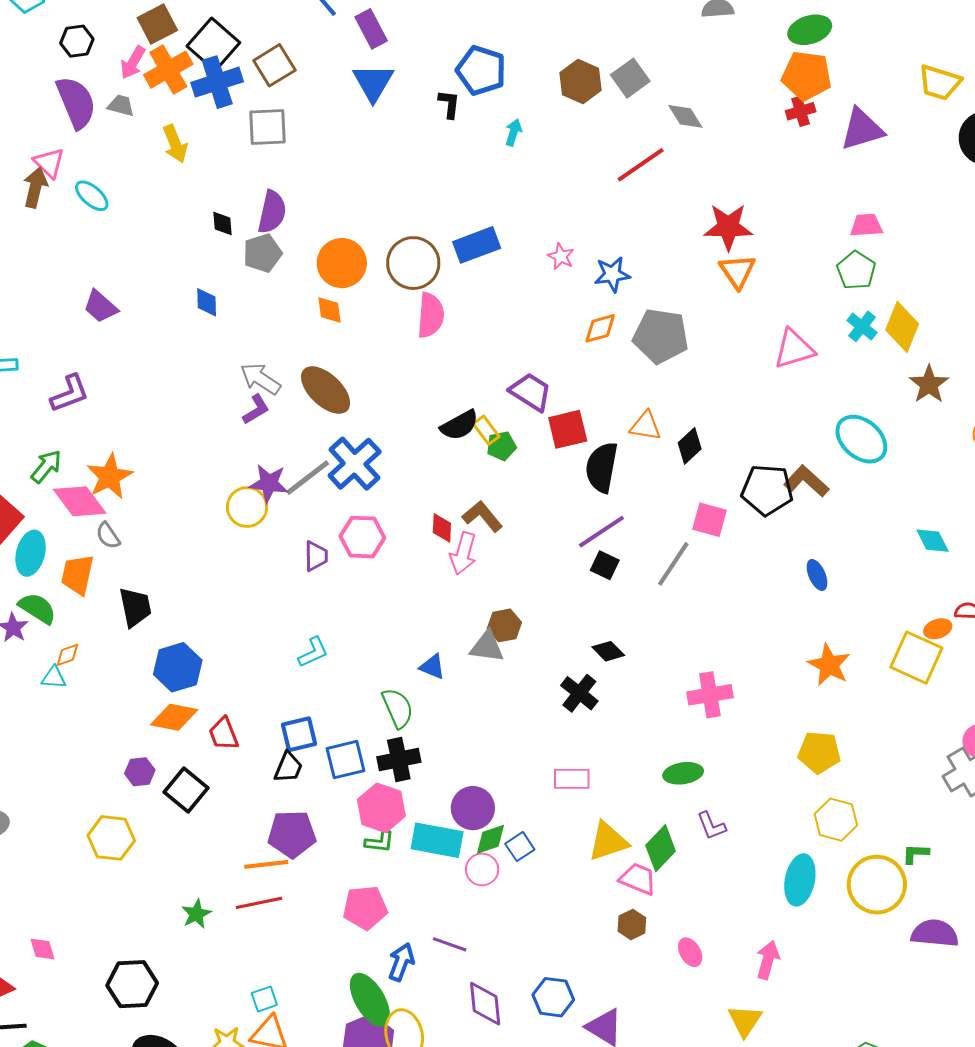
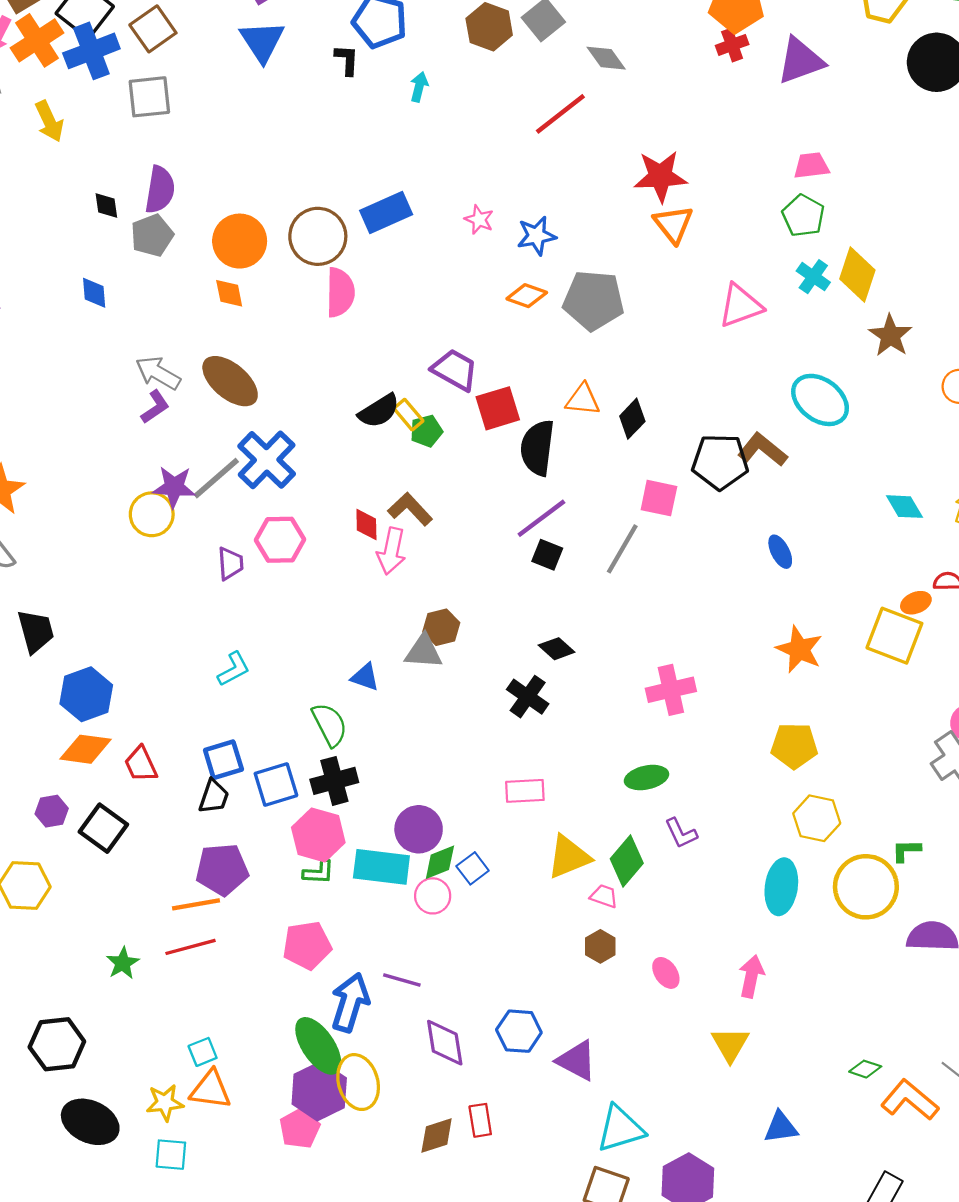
orange diamond: (600, 328) -> (527, 296), turned 39
pink trapezoid: (638, 879) -> (604, 896), size x0.7
blue arrow: (401, 962) -> (350, 1003), size x1.4

